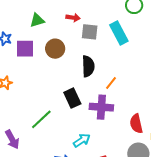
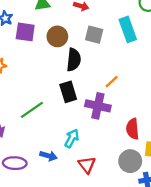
gray square: (90, 32) -> (94, 35), moved
black semicircle: (88, 66) -> (74, 60), moved
cyan arrow: (82, 140) -> (72, 138), turned -36

